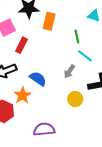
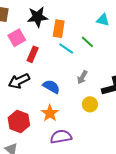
green line: (77, 36) -> (87, 42), turned -32
cyan line: (85, 56) -> (66, 49), moved
orange star: (23, 95) -> (50, 113), moved

